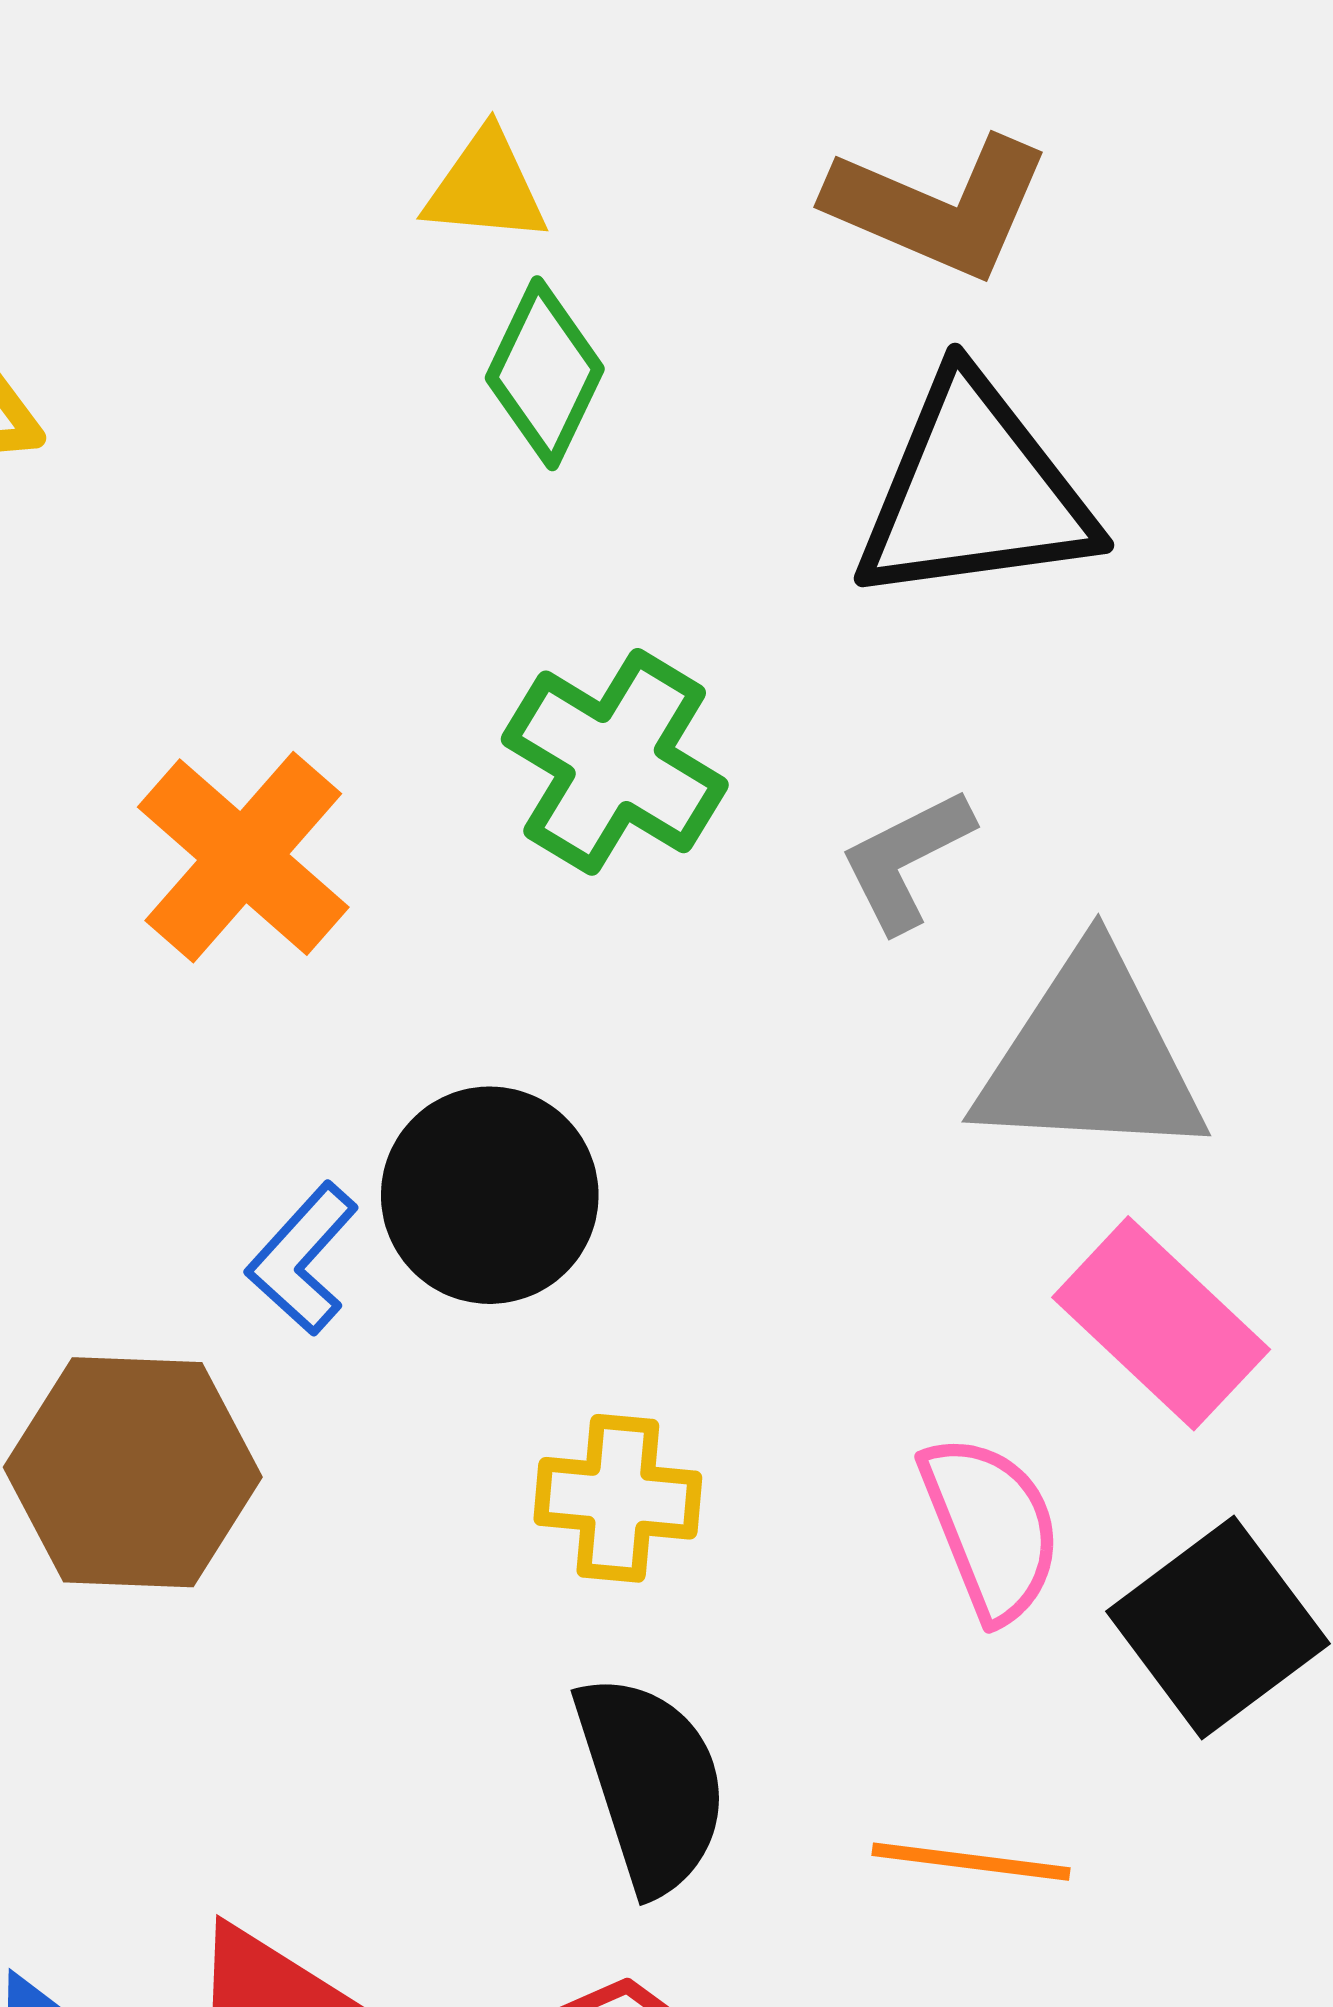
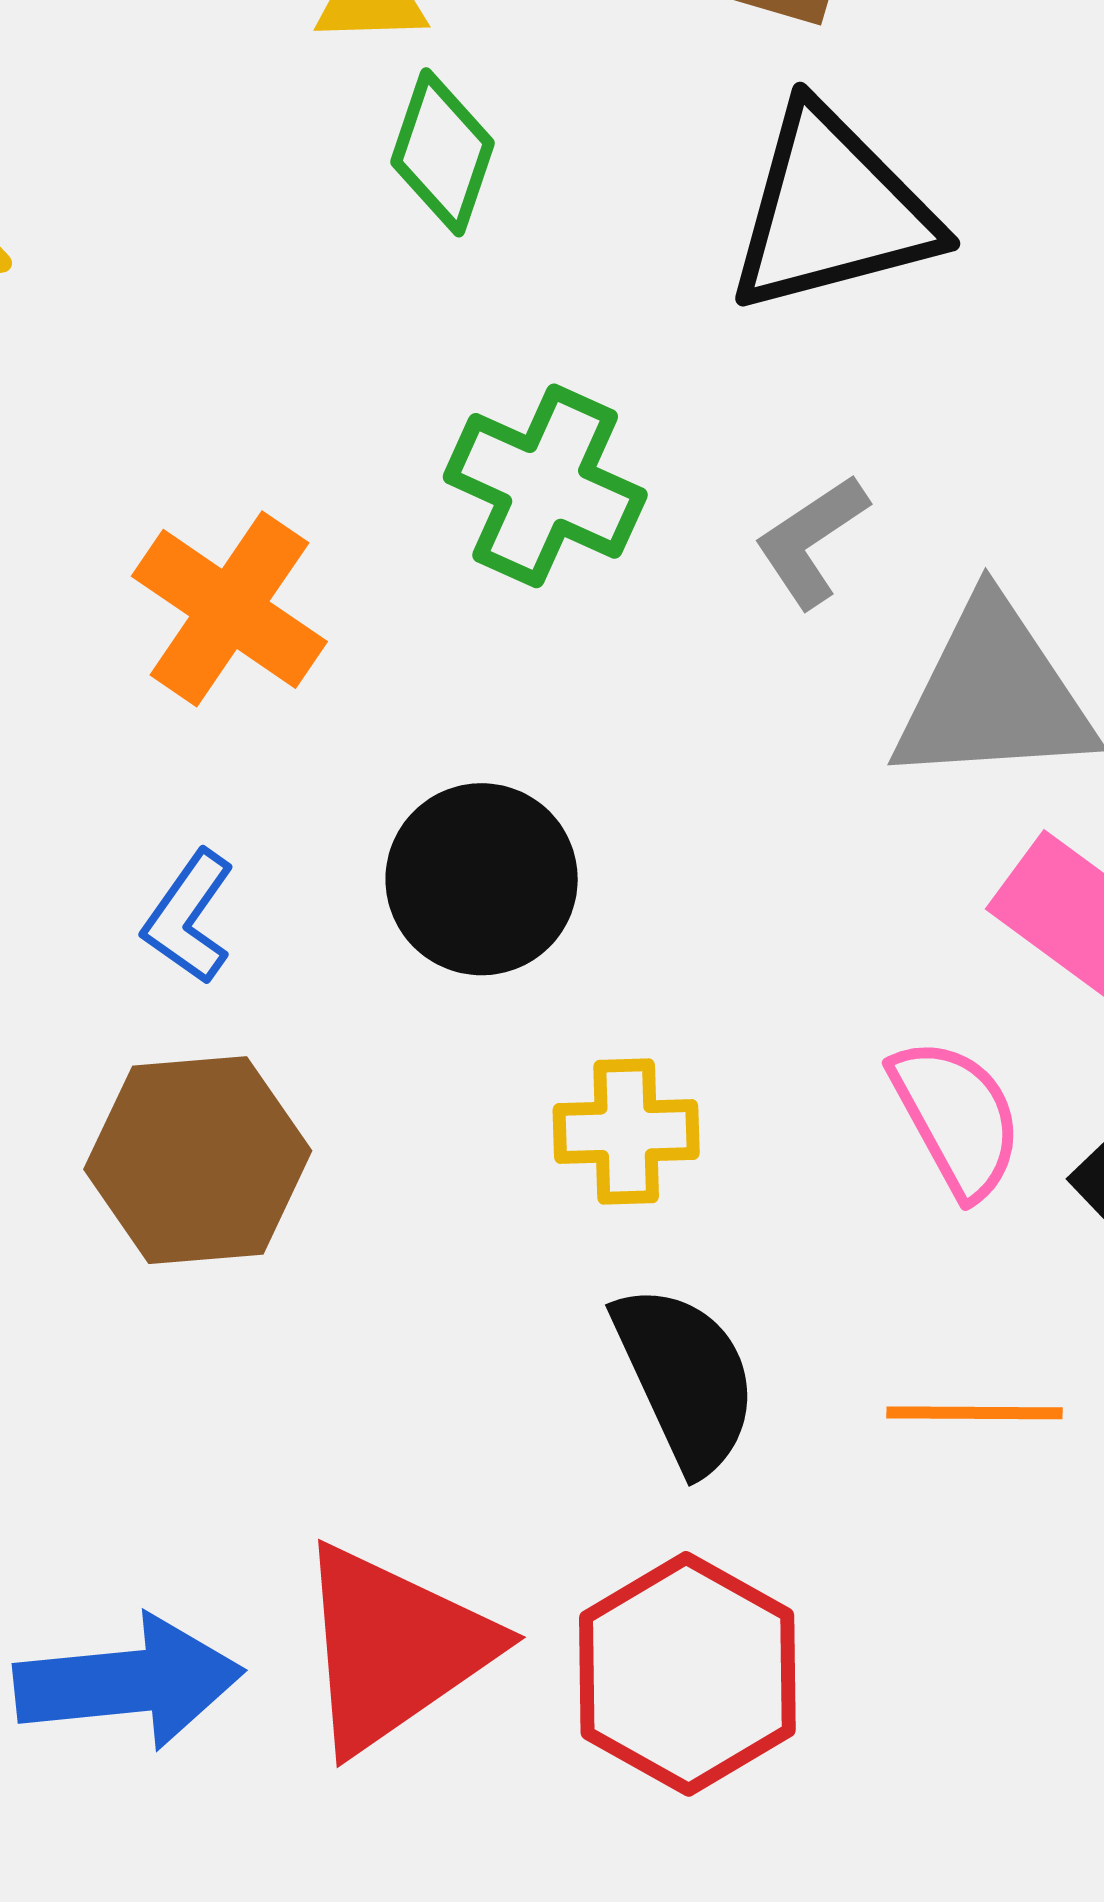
blue L-shape: (303, 1259) -> (189, 917), moved

